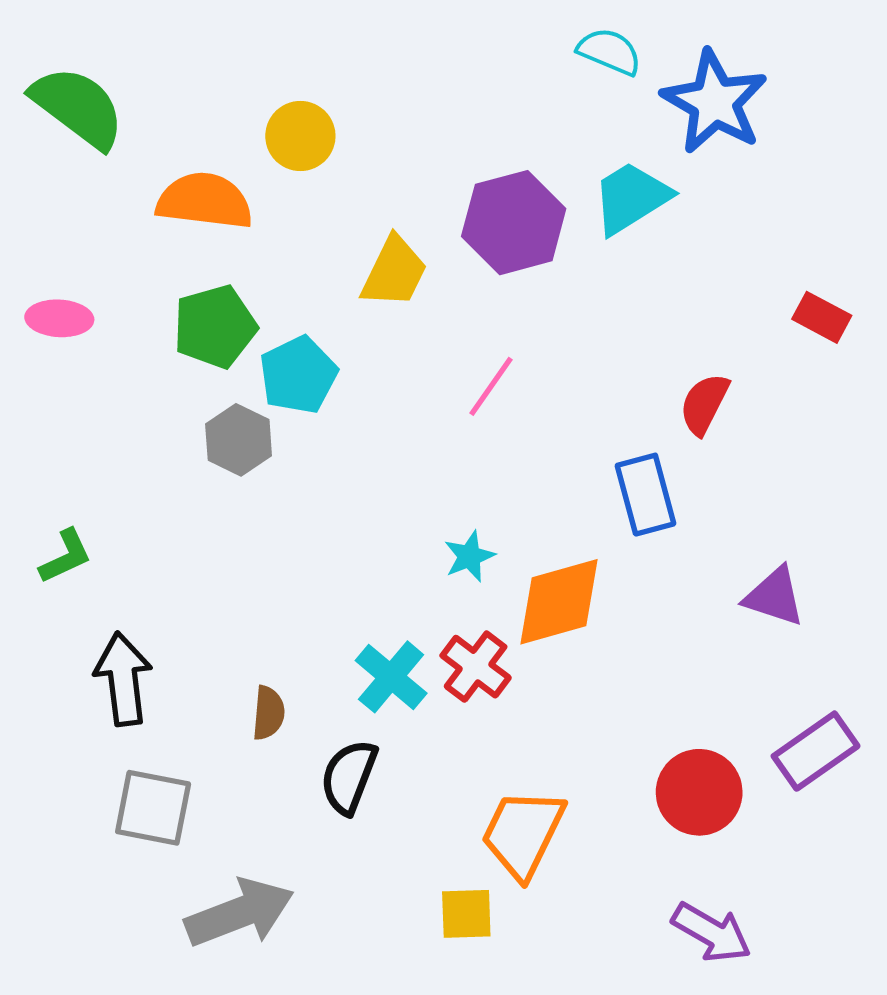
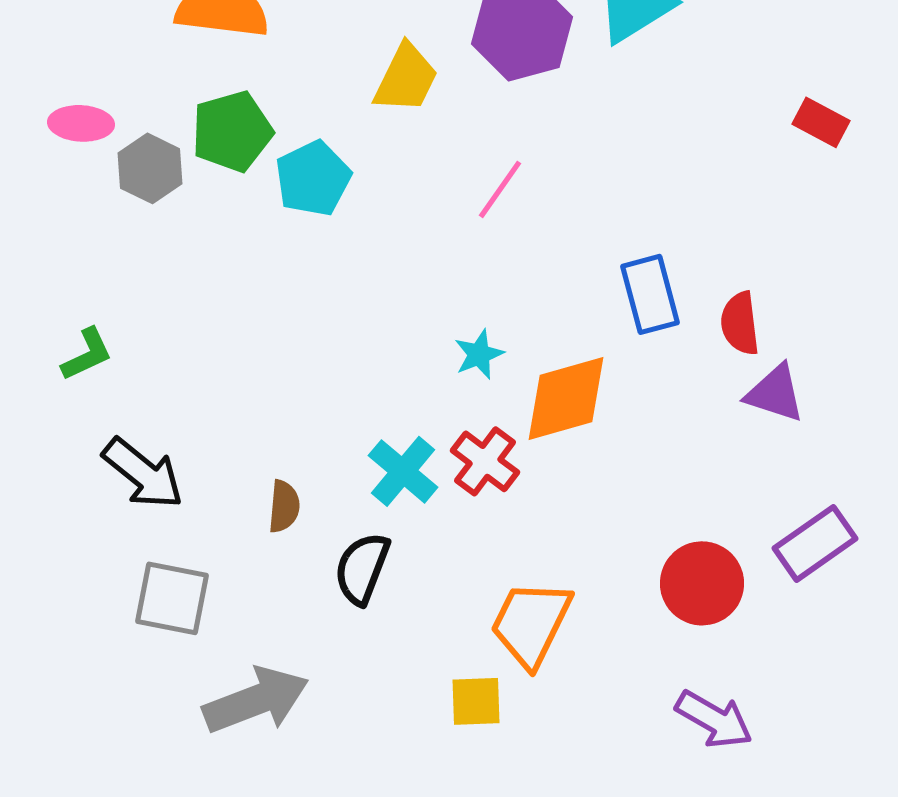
red semicircle: (704, 404) -> (740, 323), moved, turned -34
gray hexagon: (239, 440) -> (150, 168), moved
black arrow: (123, 679) -> (143, 473), turned 136

